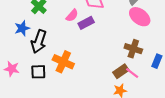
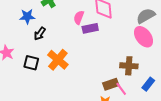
pink semicircle: (72, 15) -> (79, 17), turned 144
black arrow: (39, 41) -> (40, 34), size x0.6
brown cross: (133, 49) -> (129, 66), turned -30

